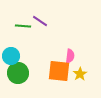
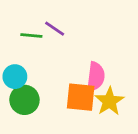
pink semicircle: (70, 56) -> (96, 77), size x1.5
yellow star: (80, 74) -> (109, 101), size x1.5

